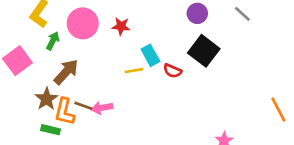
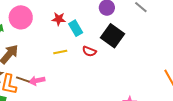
red star: (121, 26) -> (59, 19), moved
cyan rectangle: (150, 55) -> (76, 28), moved

